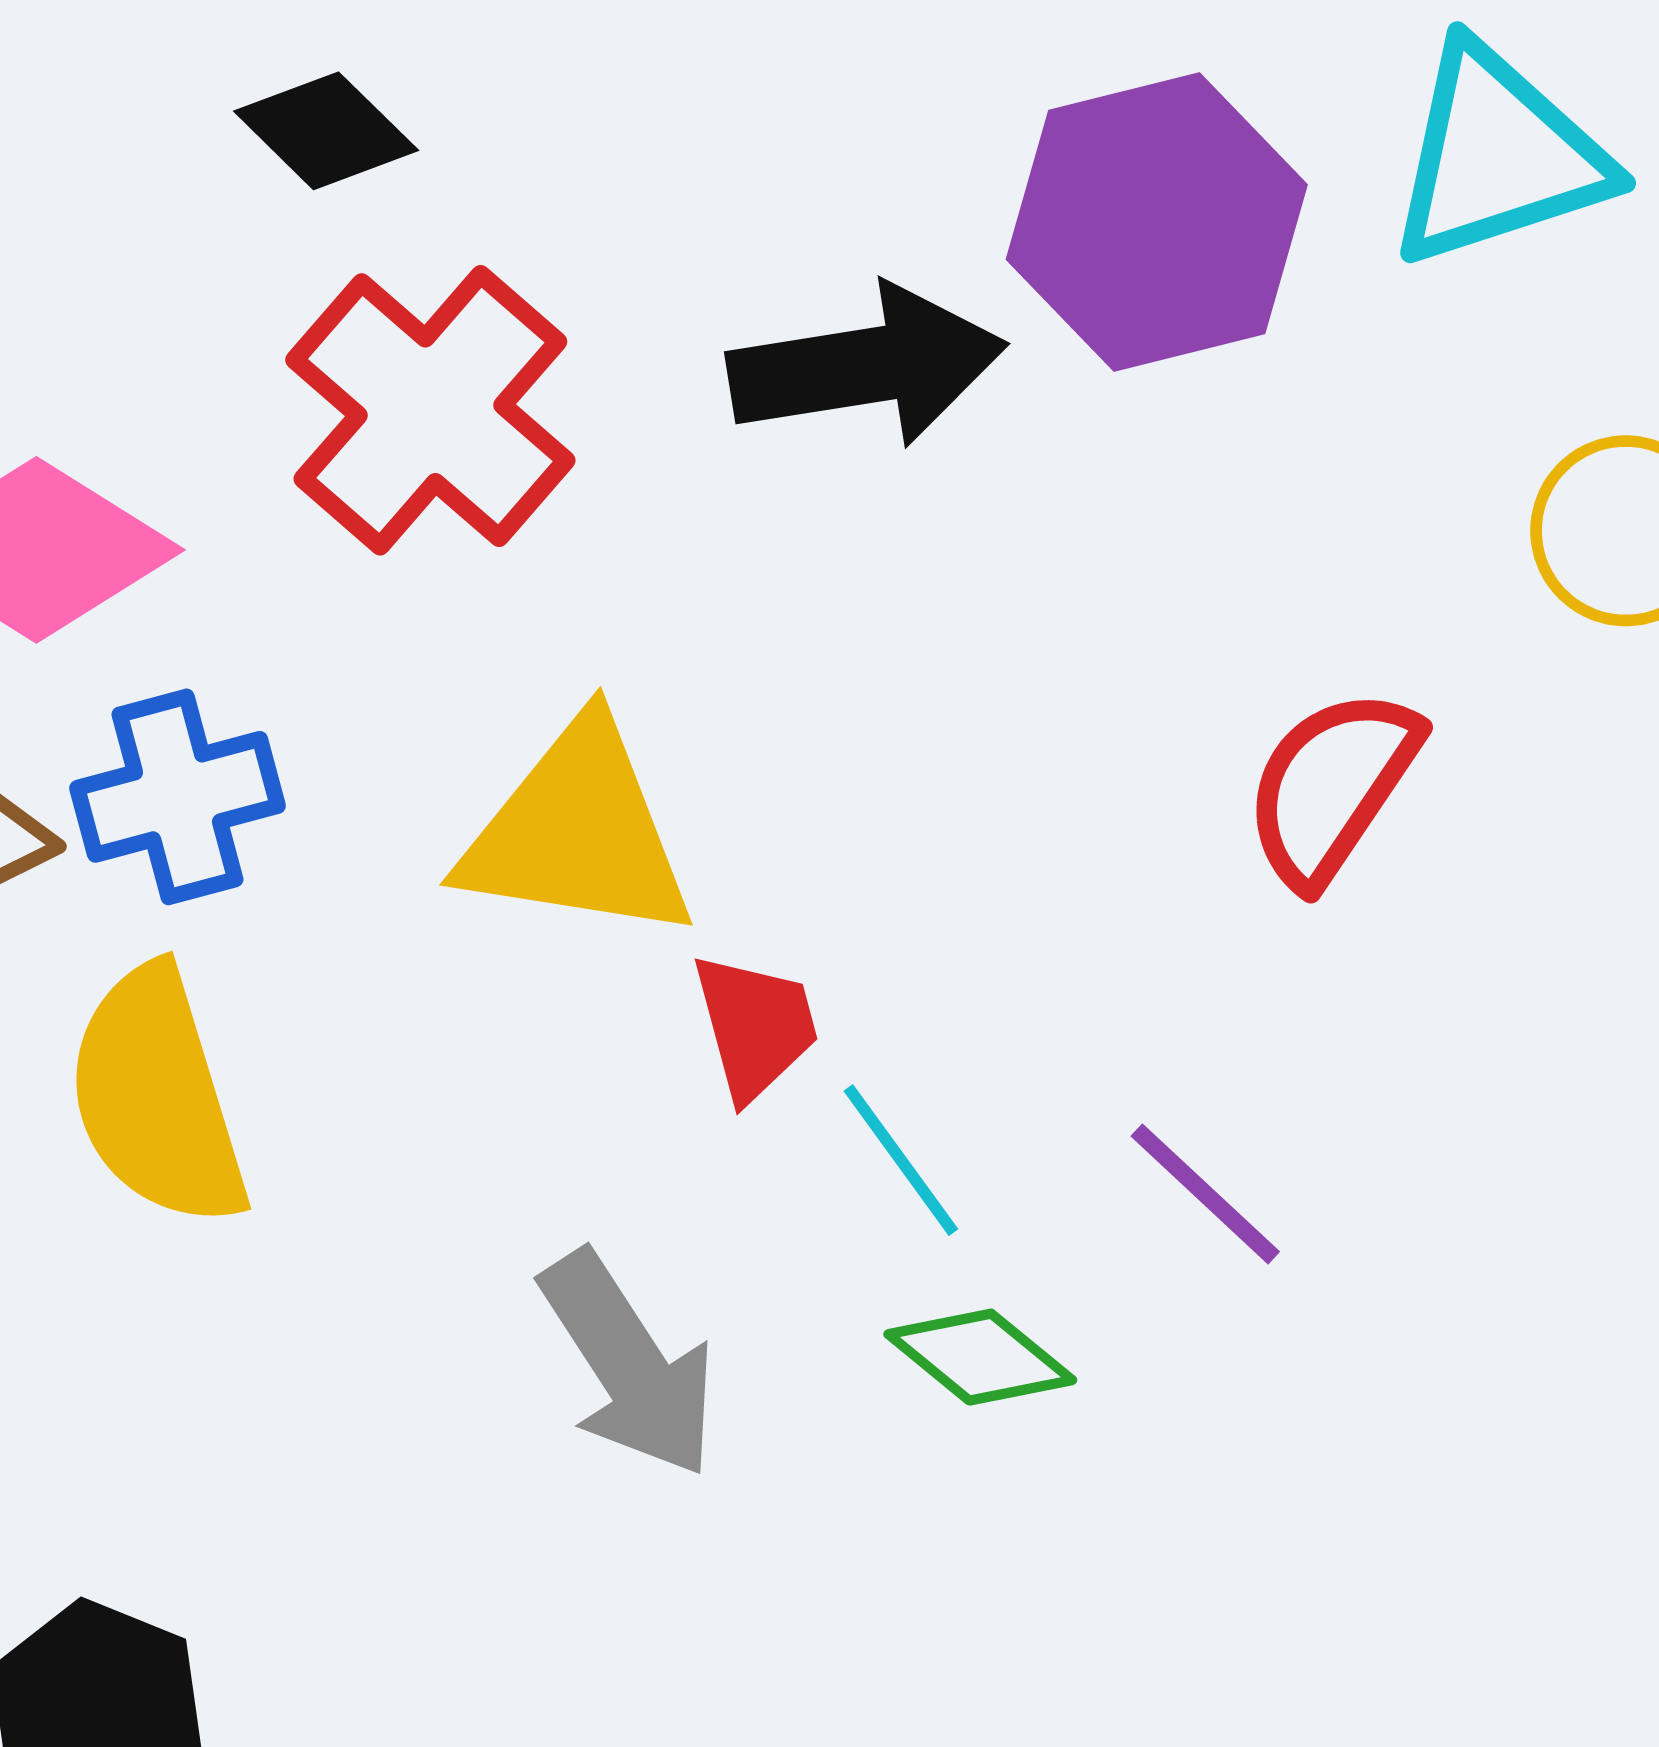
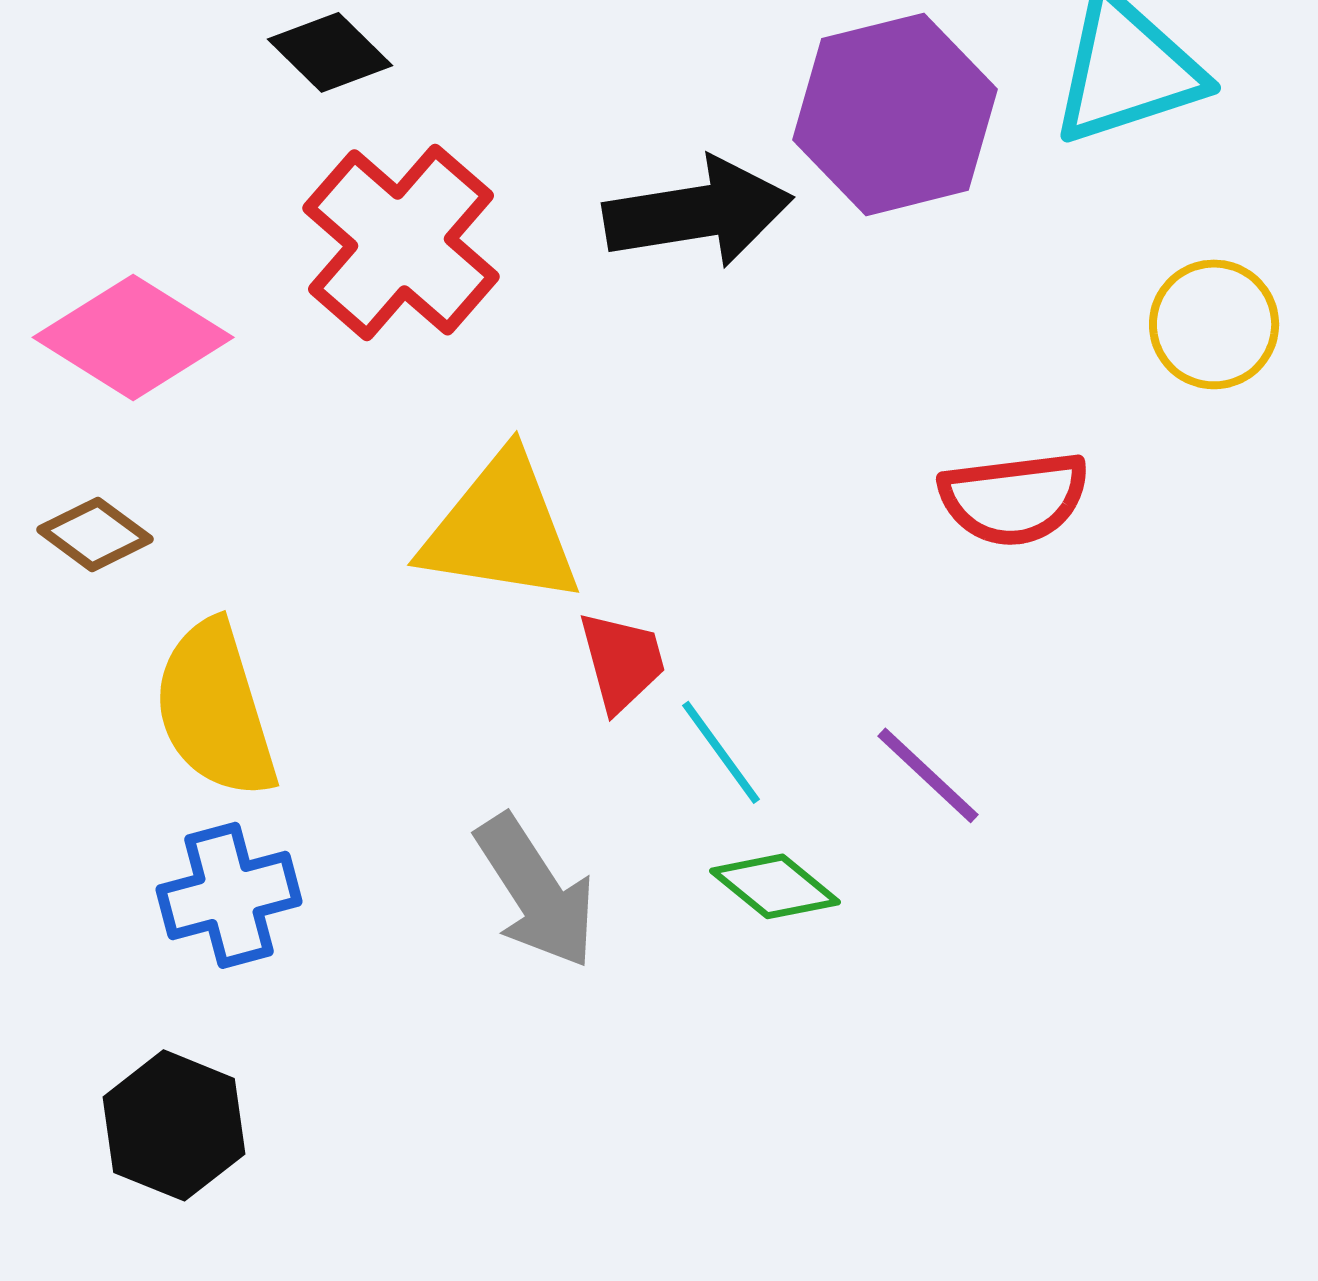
red semicircle: (1332, 787) -> (1014, 498), turned -131
blue cross: (178, 797) -> (229, 895), moved

